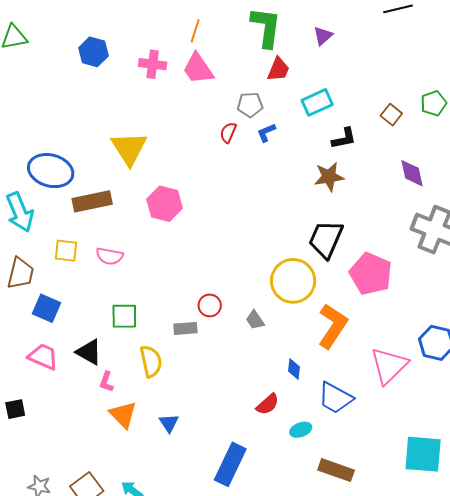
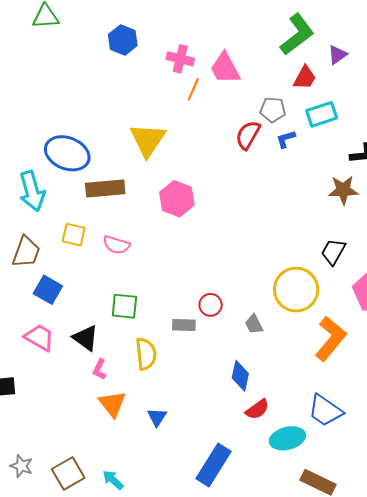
green L-shape: (266, 27) -> (297, 34), turned 39
orange line: (195, 31) -> (193, 89), moved
purple triangle: (323, 36) -> (337, 55), moved
cyan rectangle: (317, 102) -> (322, 114), moved
red semicircle: (228, 133) -> (248, 135), size x1.4
black trapezoid: (326, 239) -> (333, 252), size x0.7
blue diamond: (294, 369) -> (240, 376), moved, size x1.4
cyan ellipse: (301, 430) -> (287, 438), size x1.6

